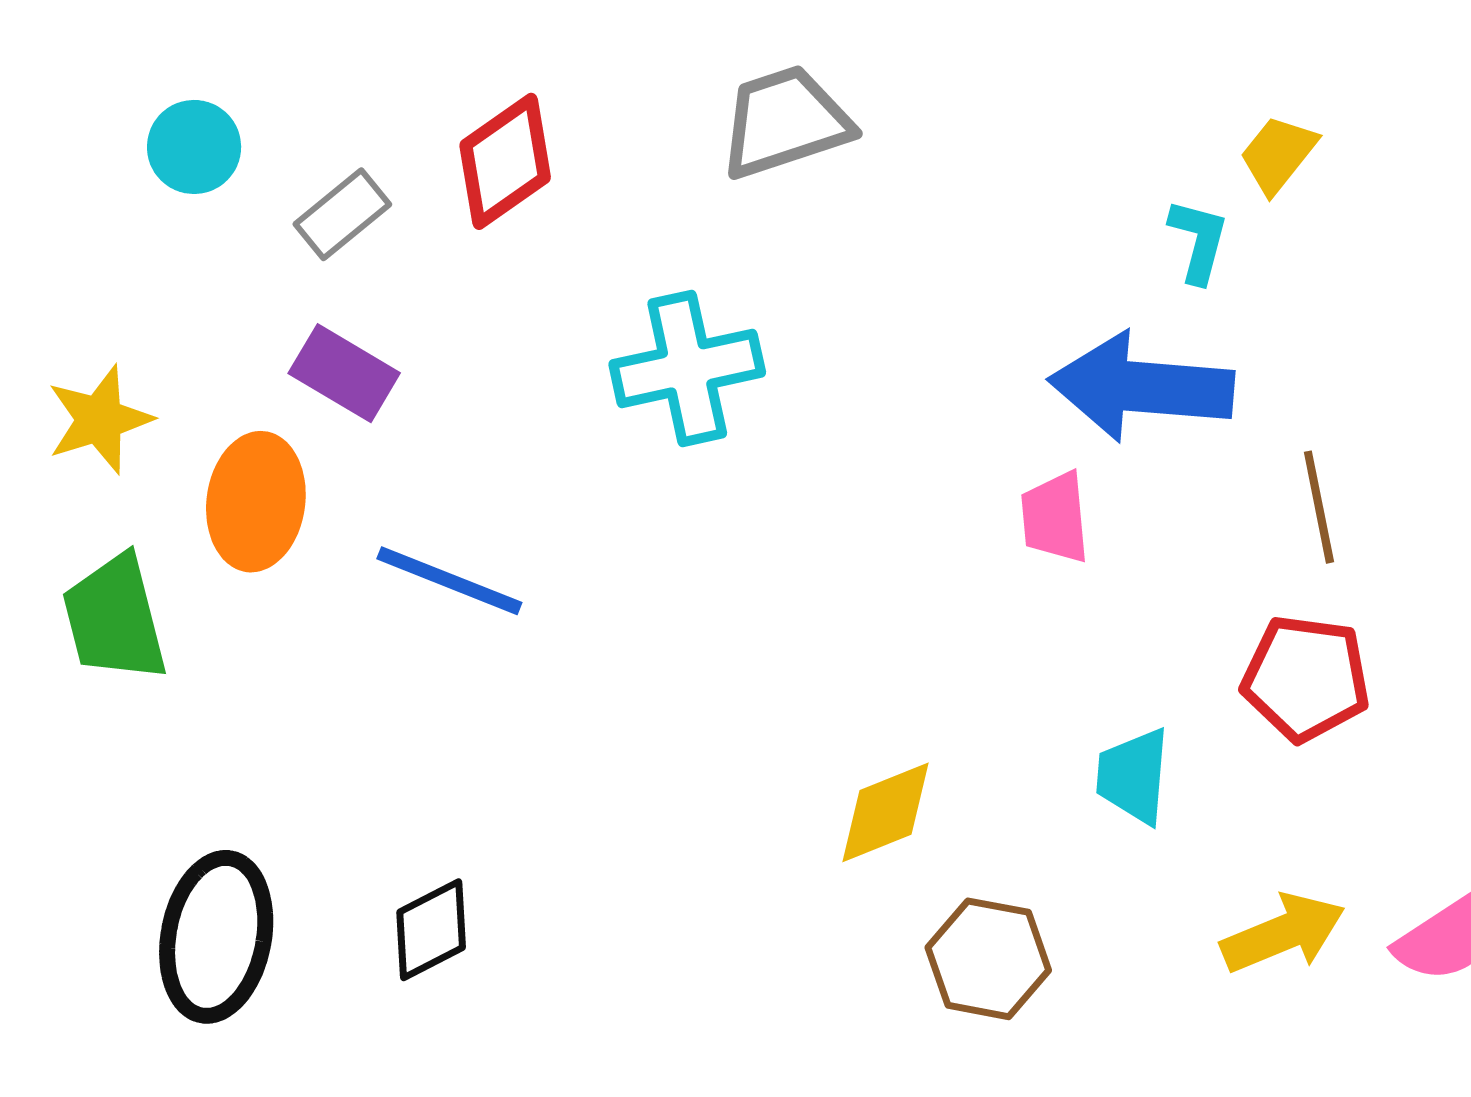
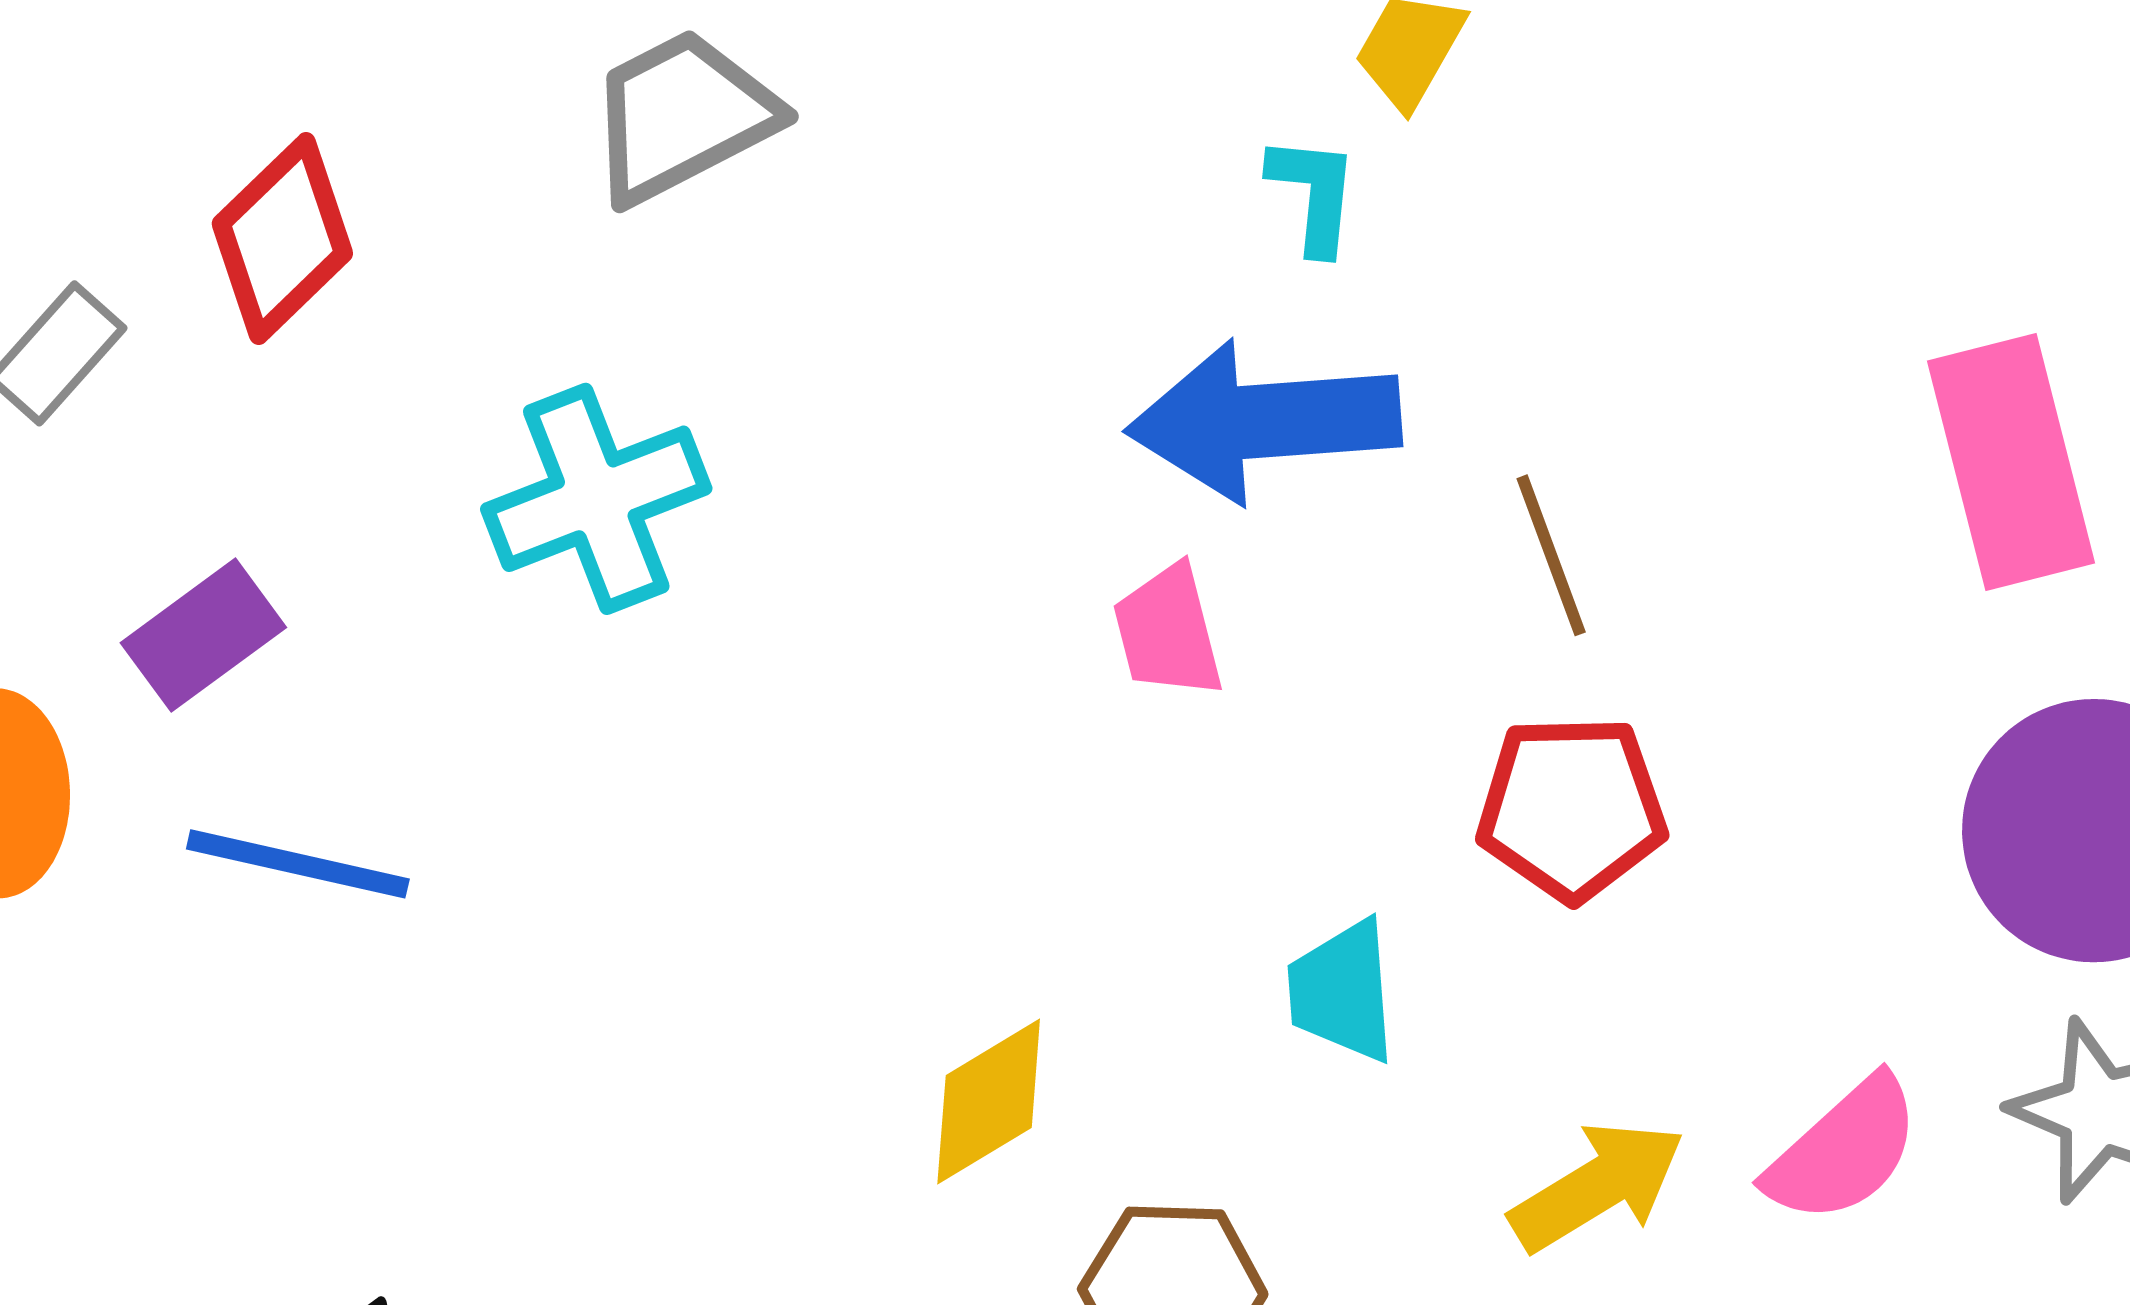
purple rectangle: (344, 373) -> (203, 635), moved, turned -58

